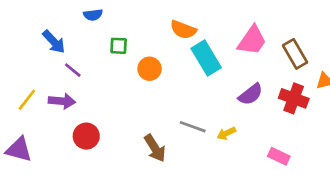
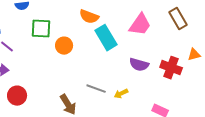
green square: (119, 46) -> (41, 29), size x1.5
brown rectangle: (295, 54) -> (178, 19), moved
purple semicircle: (251, 94) -> (139, 65), turned 54

